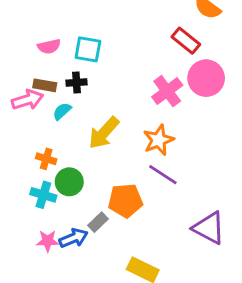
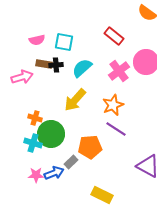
red rectangle: (186, 41) -> (114, 36), moved
brown rectangle: (45, 85) -> (44, 64), moved
cyan semicircle: (62, 111) -> (82, 68), moved, size x1.5
green circle: (69, 182) -> (51, 134), size x1.4

